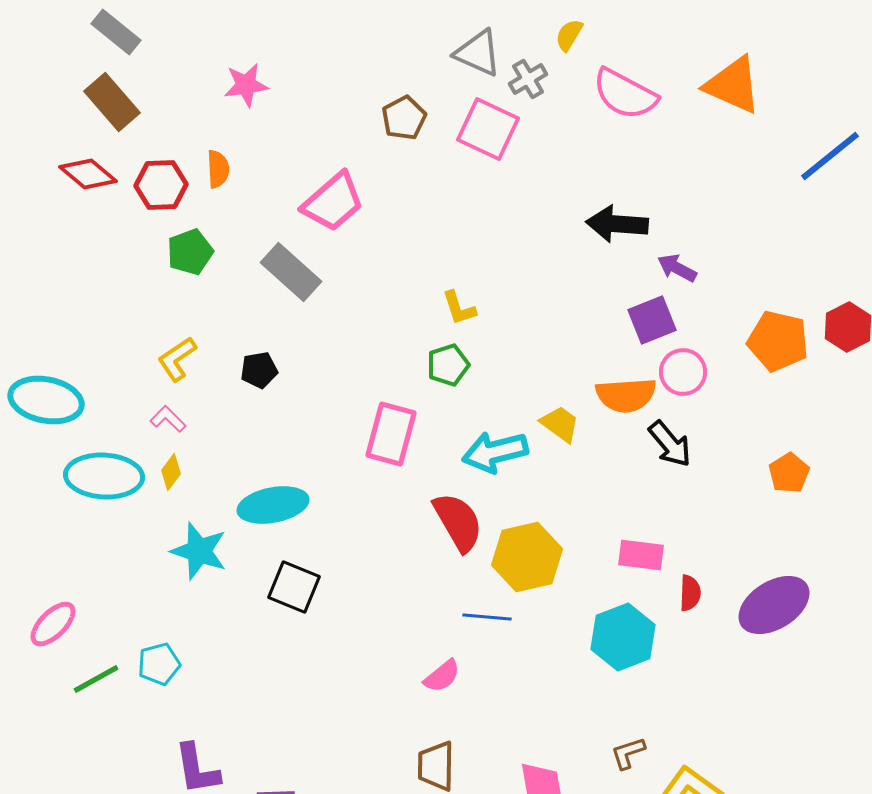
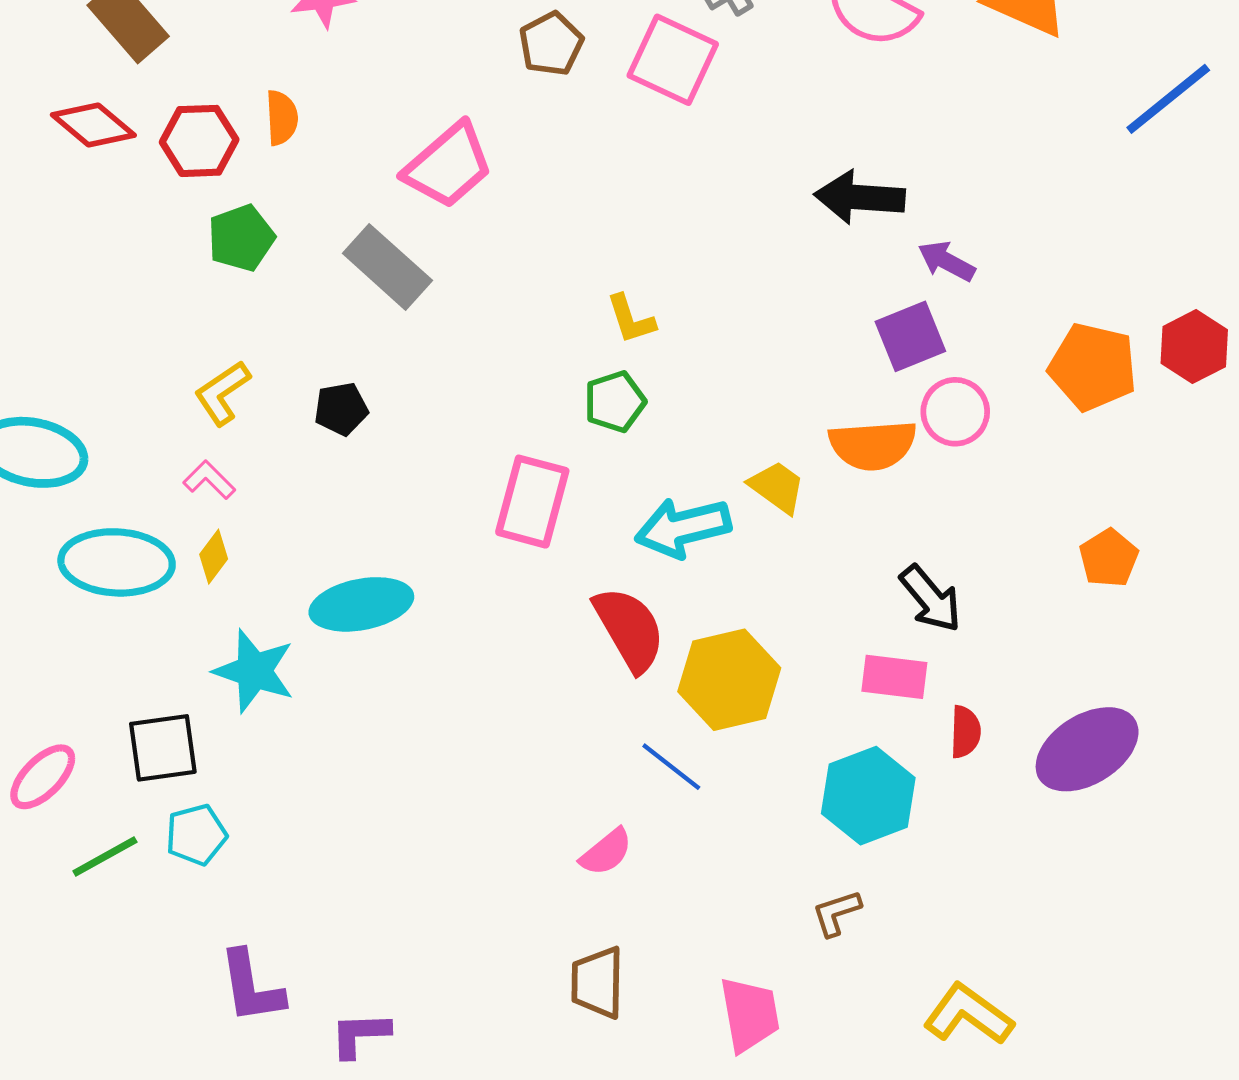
black arrow: (670, 444) -> (931, 599), moved
black square: (294, 587) -> (163, 748), moved, turned -30
blue line: (487, 617) -> (671, 767), turned 33
brown L-shape: (628, 753) -> (836, 913), moved

